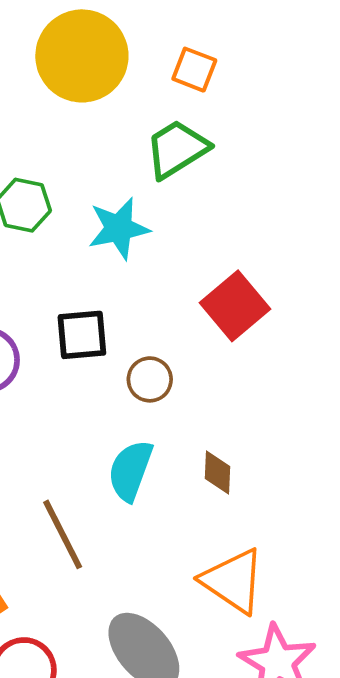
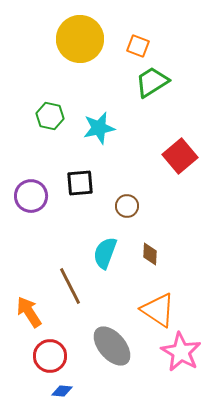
green trapezoid: (177, 149) -> (152, 82), moved
red square: (235, 306) -> (180, 156), moved
brown circle: (150, 379) -> (127, 206), moved

